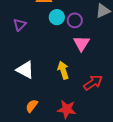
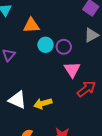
yellow arrow: (63, 70) -> (43, 103), moved, turned -84
red arrow: (93, 83) -> (86, 89), moved

